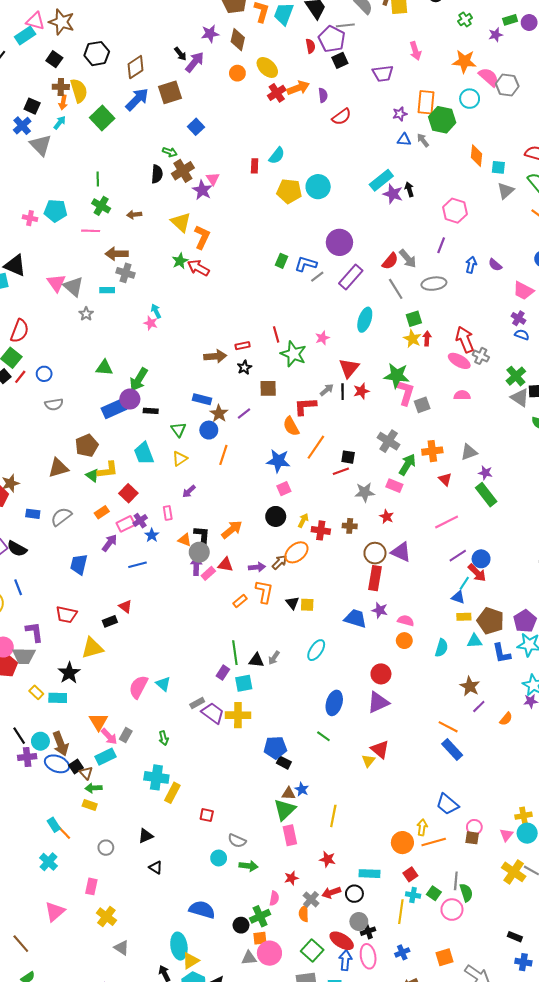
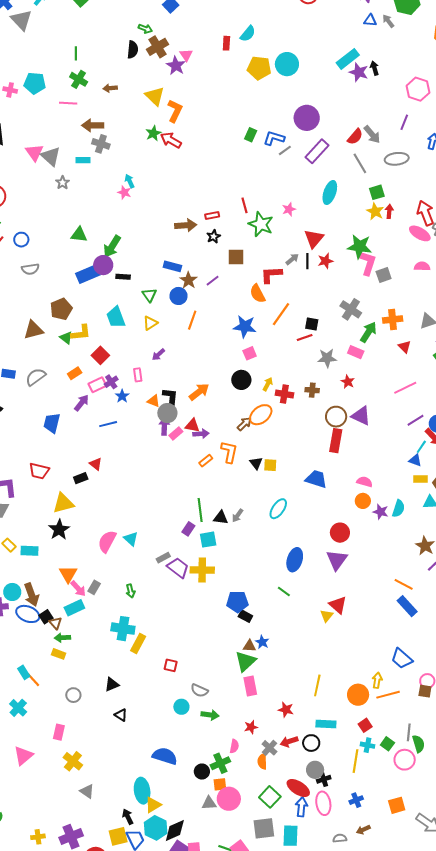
purple arrow: (257, 567) -> (201, 434), moved
purple star: (380, 610) -> (381, 512), moved
black star: (69, 673) -> (59, 530), moved
purple triangle: (378, 702) -> (337, 560), turned -30
yellow line: (333, 816) -> (317, 685), moved

